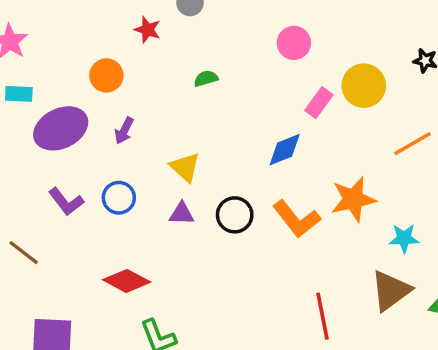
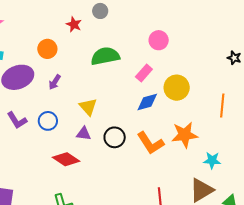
green semicircle: (206, 78) -> (105, 56), size x2.0
yellow circle: (364, 86) -> (177, 88), moved
pink rectangle: (319, 103) -> (144, 73), moved
orange line: (412, 144) -> (222, 106), turned -60
red diamond: (127, 281) -> (66, 159), moved

